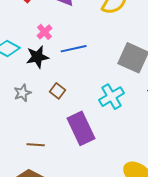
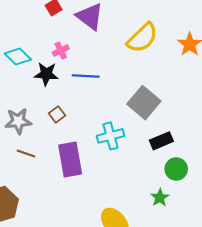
gray star: (22, 93) -> (18, 121), moved, size x1.4
brown line: (36, 145) -> (26, 154), moved

